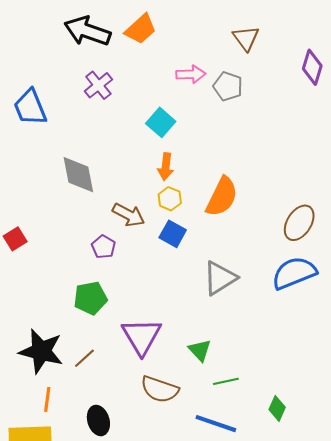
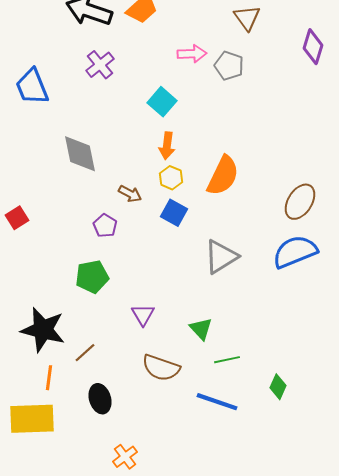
brown arrow: (129, 215) -> (130, 194), size x0.7
purple triangle: (142, 336) -> (143, 315), size x0.6
brown line: (84, 358) -> (85, 353), moved

